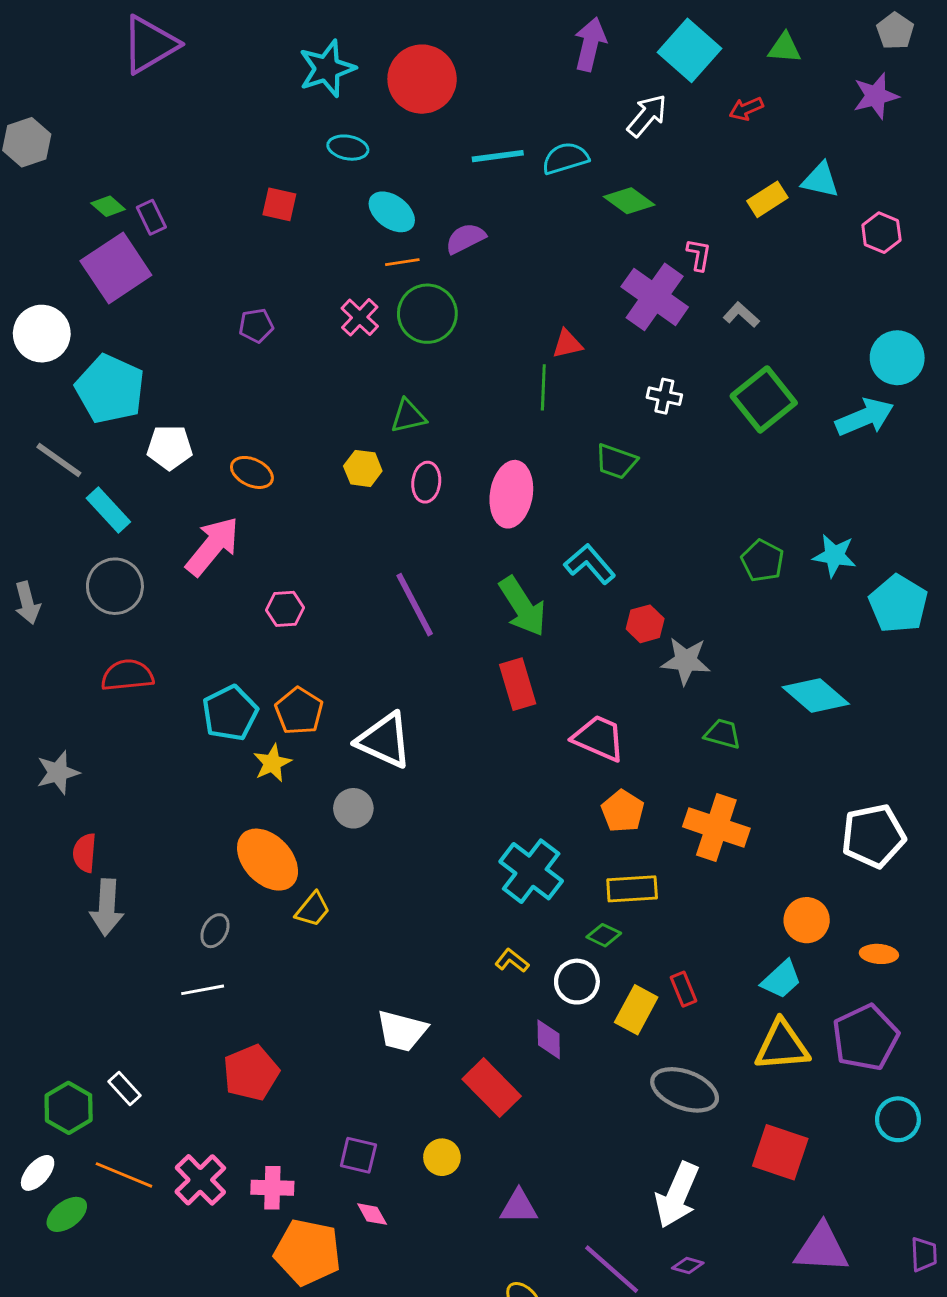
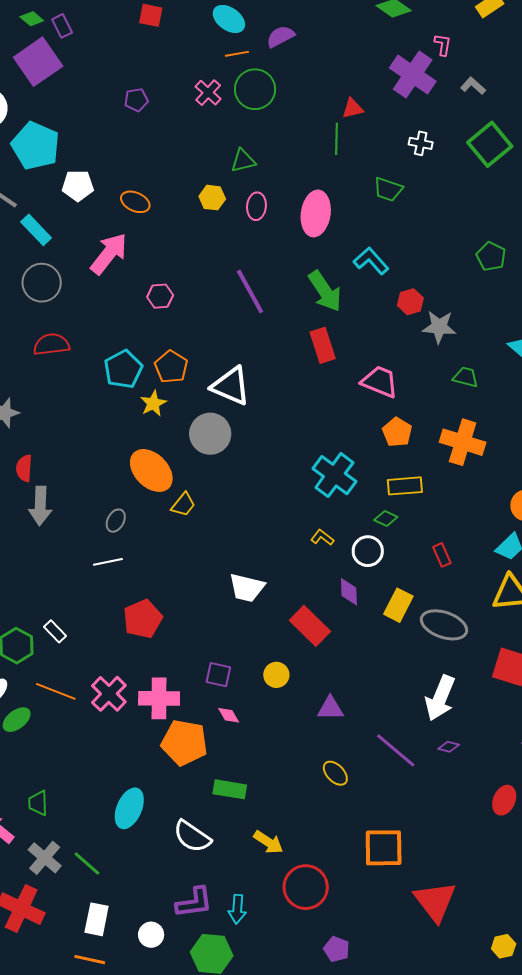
gray circle: (353, 808) -> (210, 434), size x1.5
yellow rectangle: (636, 1010) -> (398, 605), moved
pink cross: (272, 1188) -> (159, 698), size x1.4

